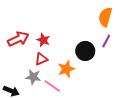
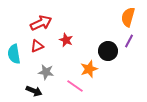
red arrow: (18, 39) -> (41, 23), moved
red triangle: (41, 59) -> (37, 46), moved
gray star: (33, 77) -> (46, 72), moved

